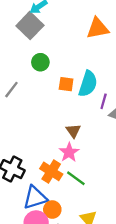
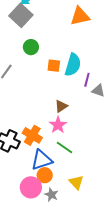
brown triangle: (73, 131) -> (61, 106), turned 32
orange cross: (51, 171) -> (32, 135), moved
blue triangle: (35, 198) -> (42, 160), moved

